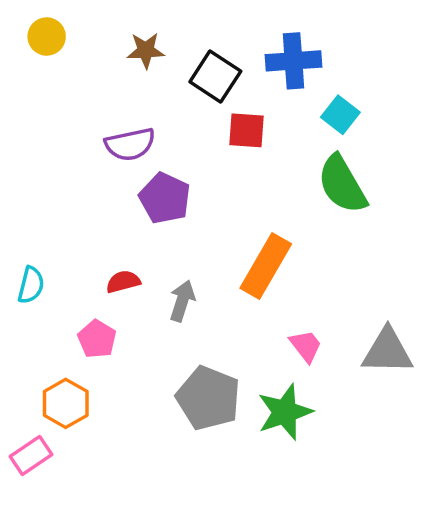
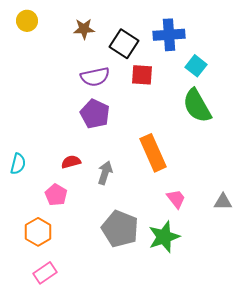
purple semicircle: (130, 144) -> (95, 77), moved
orange rectangle: (266, 266) -> (153, 153), turned -54
gray triangle: (387, 351) -> (223, 202), size x0.6
pink rectangle: (31, 456) -> (45, 273), moved

